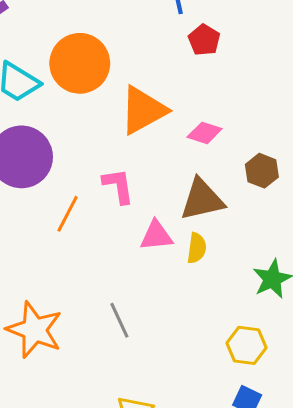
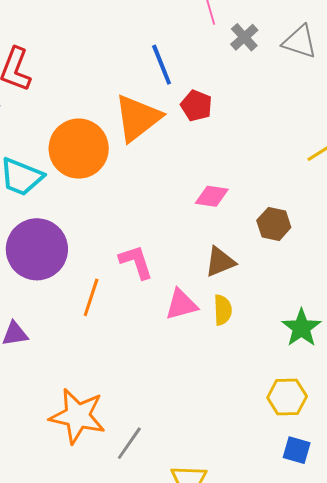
orange triangle: (143, 110) -> (138, 118), moved
brown triangle: (202, 200) -> (220, 262), size x0.7
gray line: (119, 320) -> (129, 443), moved, turned 69

